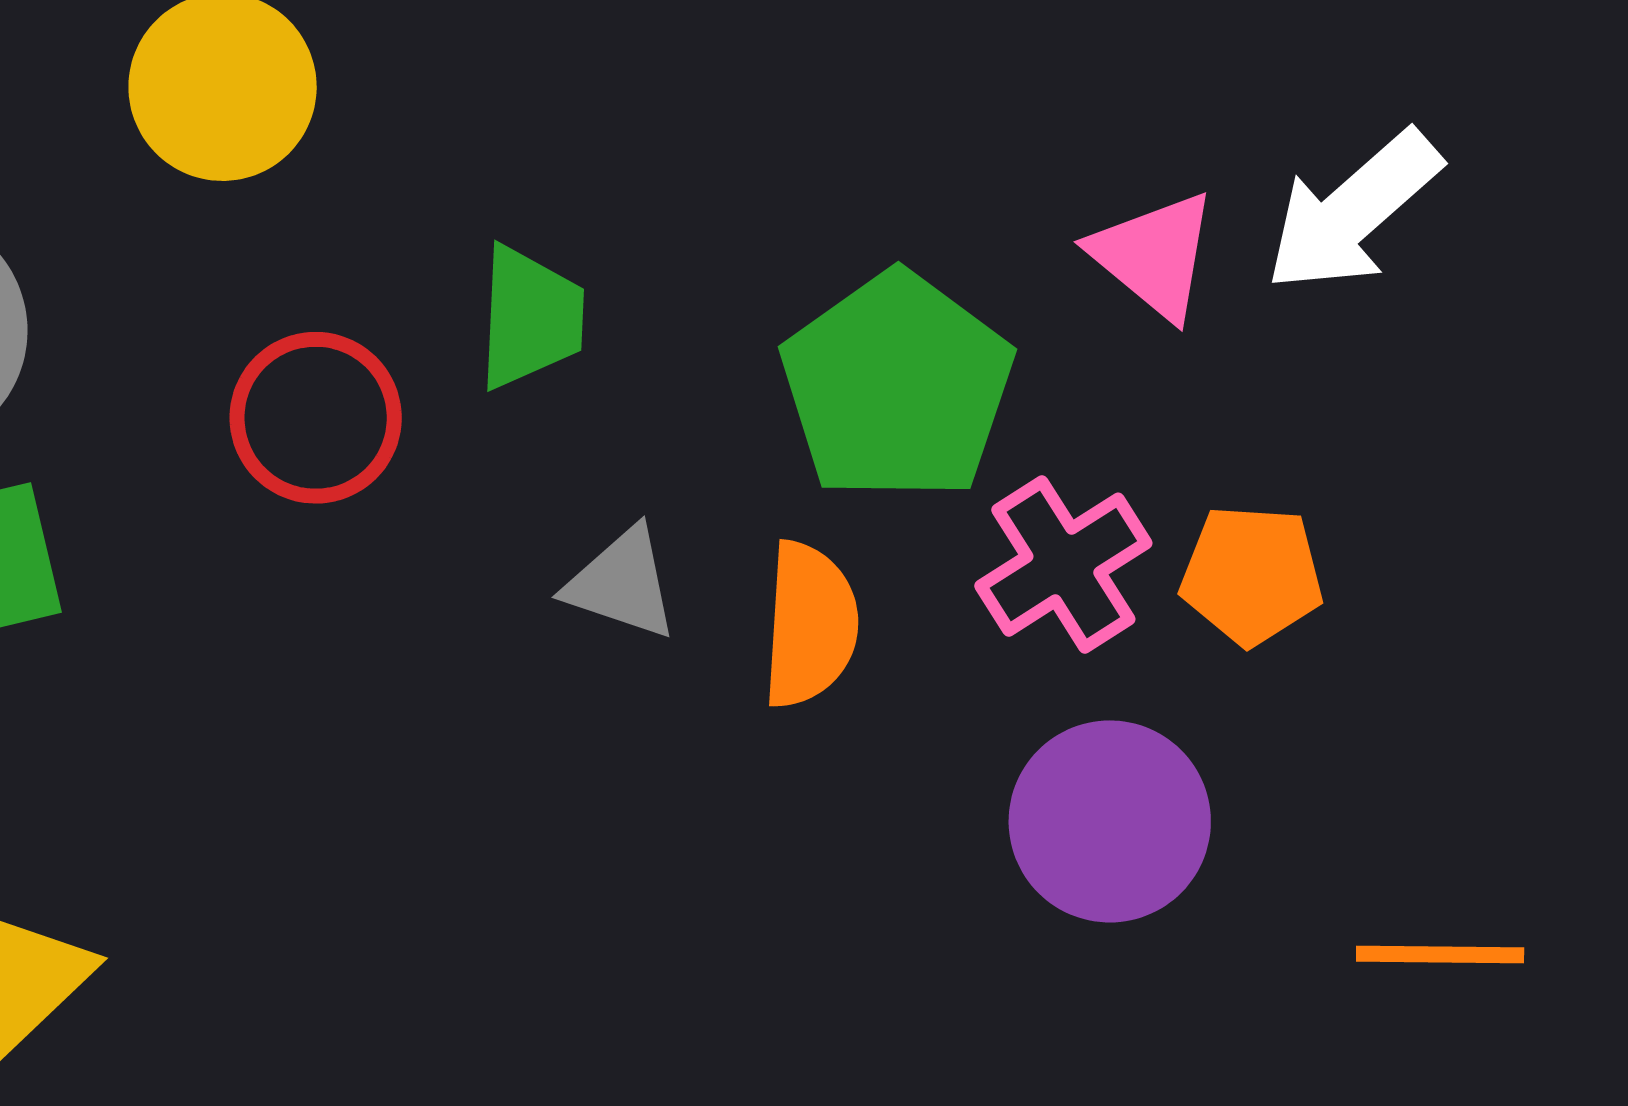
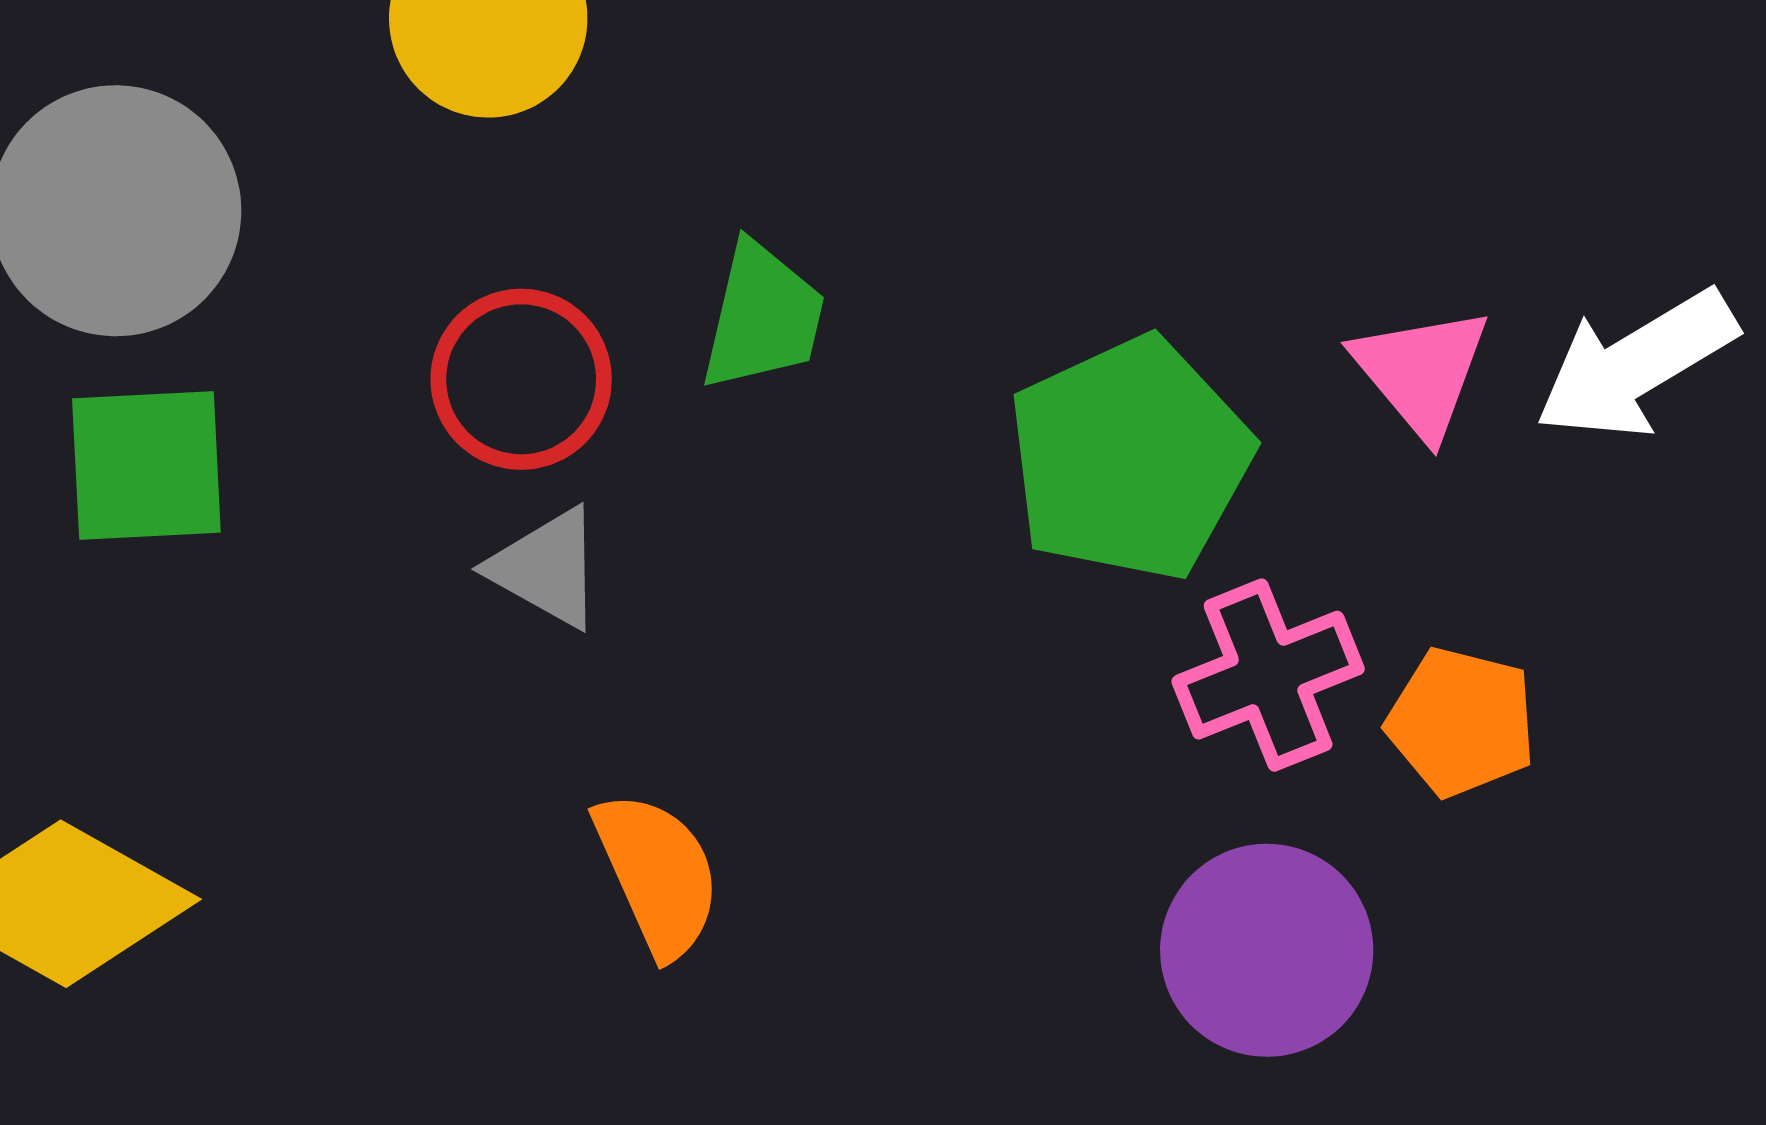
gray triangle: (622, 583) -> (546, 568), moved
orange semicircle: (810, 625) -> (658, 874), moved, turned -38

